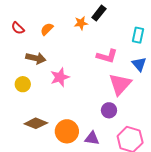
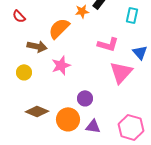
orange semicircle: (47, 29) -> (59, 28), moved, size x1.6
cyan rectangle: (138, 35) -> (132, 15), moved
purple circle: (109, 110) -> (85, 98), moved

